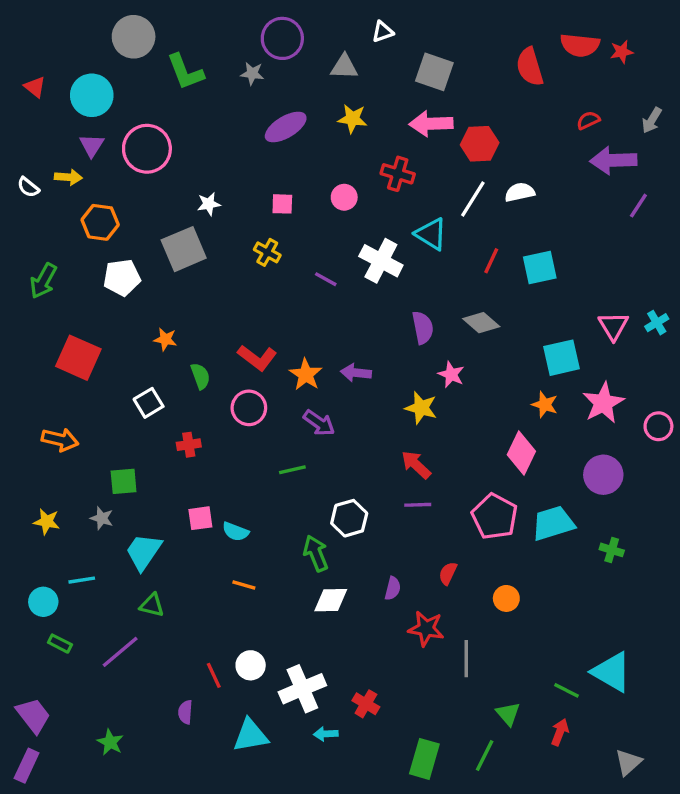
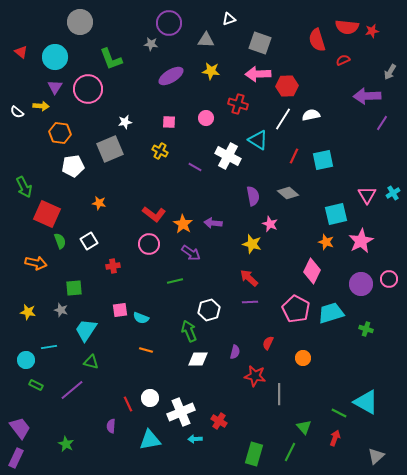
green L-shape: (185, 72) -> (111, 59), moved
red semicircle: (588, 120) -> (343, 60), moved
green arrow: (43, 281) -> (24, 187), moved, turned -55
green semicircle: (200, 376) -> (60, 241), moved
pink circle: (658, 426) -> (389, 279), moved

